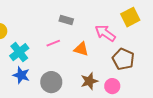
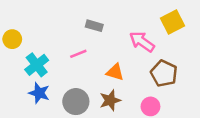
orange triangle: (81, 49) -> (115, 72), moved
brown star: (89, 81) -> (110, 100), moved

